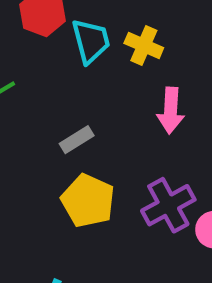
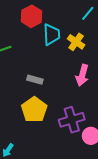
gray rectangle: (77, 140) -> (35, 80), turned 35

